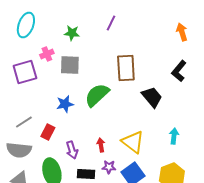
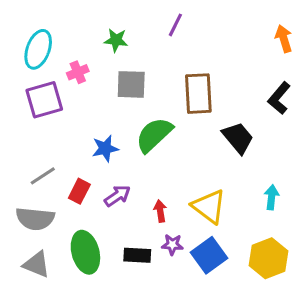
cyan ellipse: (26, 25) -> (38, 49), moved
gray square: (70, 65) -> (131, 84), moved
purple arrow: (72, 150) -> (117, 196), moved, turned -108

